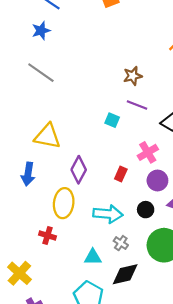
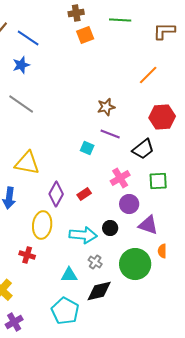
red rectangle: (121, 174) -> (84, 194), moved, turned 32
black circle: (146, 210) -> (110, 228), moved

